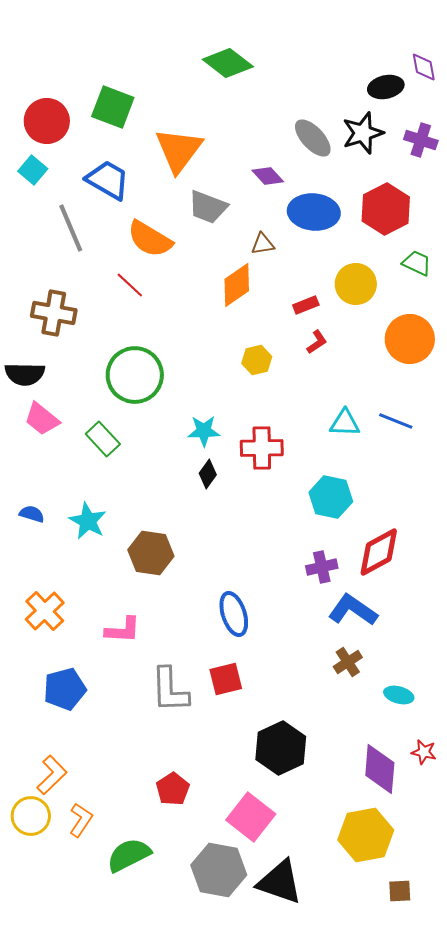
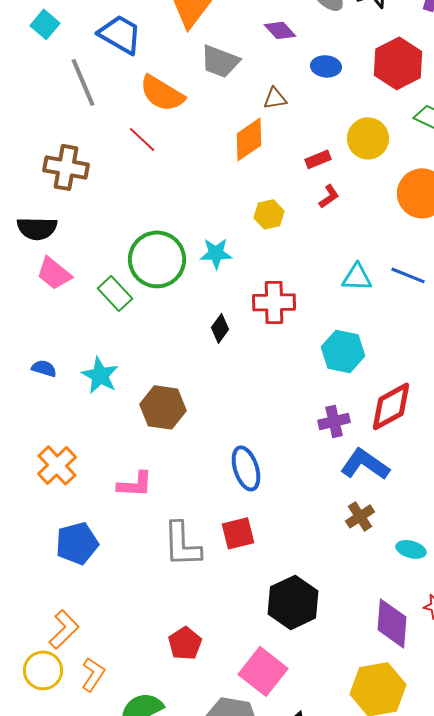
blue ellipse: (314, 212) -> (326, 66), size x0.6
green circle: (135, 375) -> (157, 259), moved
cyan star: (204, 431) -> (216, 253), moved

